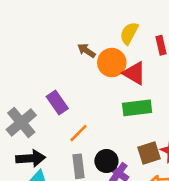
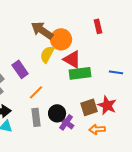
yellow semicircle: (129, 33) -> (47, 54), moved
brown arrow: (86, 51) -> (42, 30), size x1.6
red triangle: (134, 73) -> (72, 59), moved

